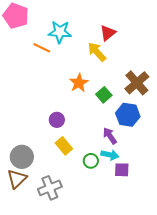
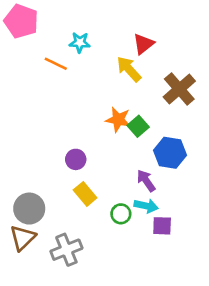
cyan star: (60, 32) -> (80, 43), size x0.7
orange star: (79, 83) -> (118, 120), moved, turned -30
brown cross: (137, 83) -> (179, 89), moved

